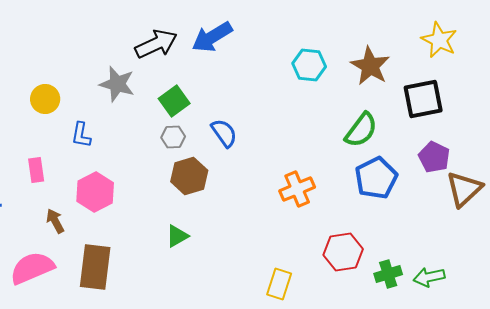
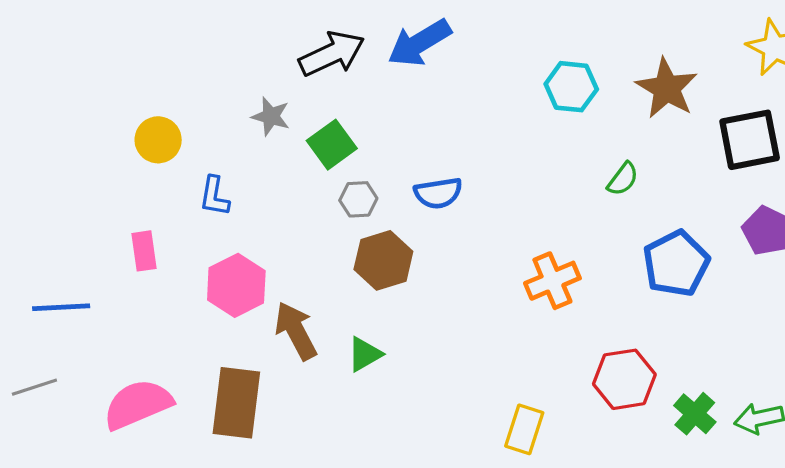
gray star: (117, 84) -> (271, 116), size x0.7
green square: (174, 101) -> (332, 145), moved
green semicircle: (361, 130) -> (623, 179), moved, size x0.6
blue semicircle: (224, 133) -> (438, 193), turned 116
brown arrow: (55, 221) -> (296, 331), moved, size x1.5
green cross: (388, 274) -> (695, 414), turned -32

